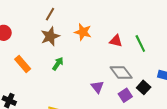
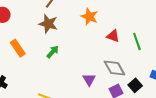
orange star: (83, 32) -> (89, 17), moved
brown star: (50, 36) -> (48, 24), turned 30

